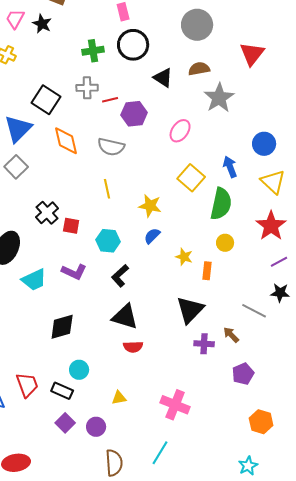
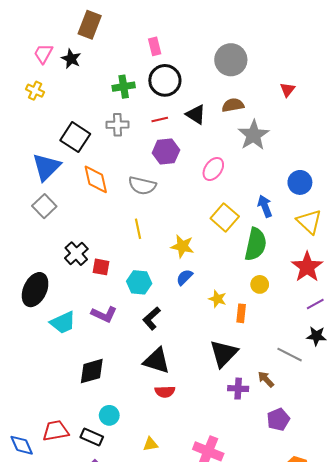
red triangle: (252, 54) -> (288, 90), size x0.6
red line: (110, 100) -> (160, 120), moved
red trapezoid: (27, 385) -> (56, 431), turned -80

